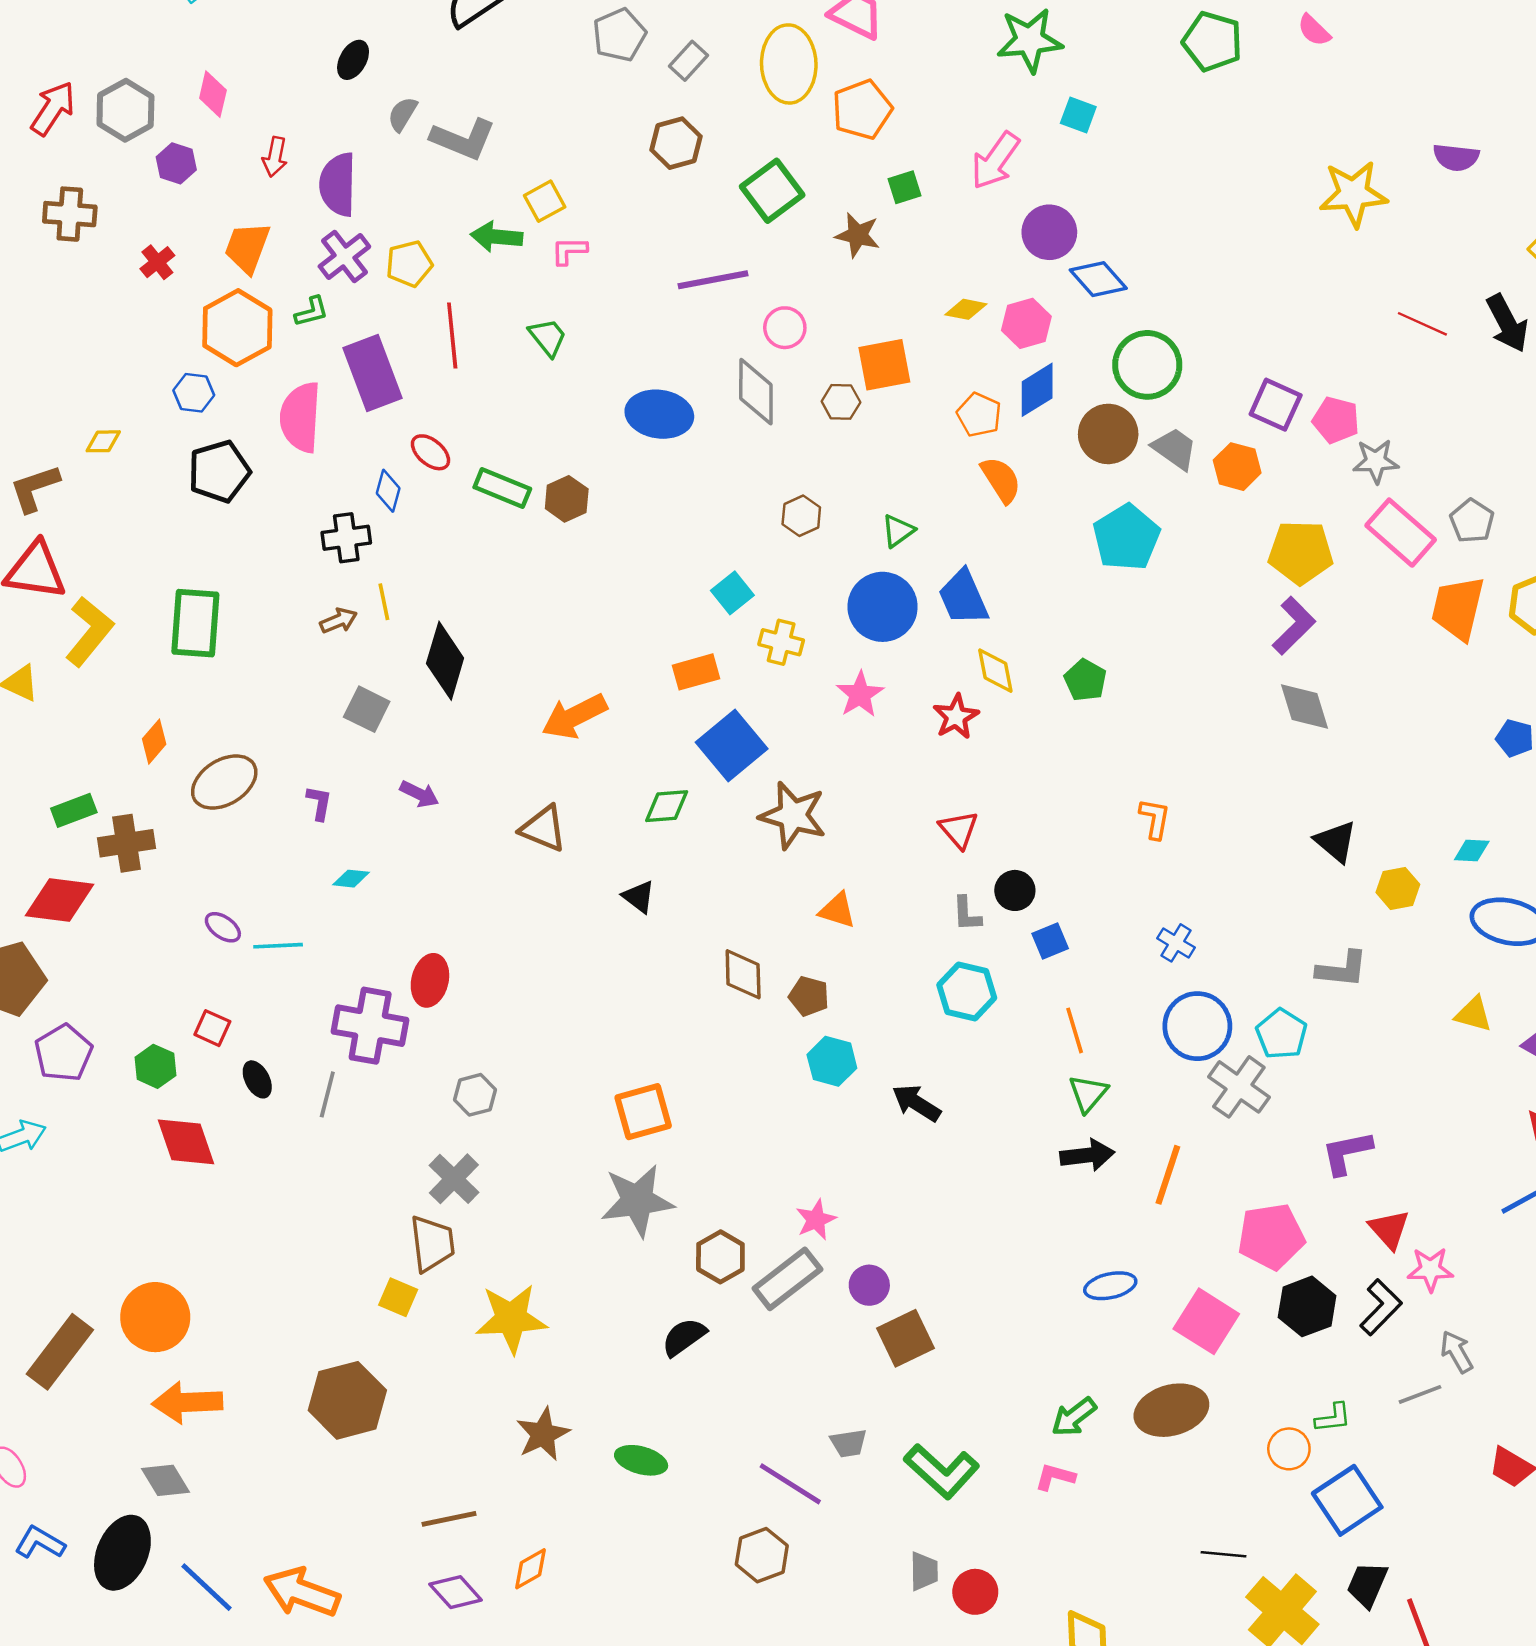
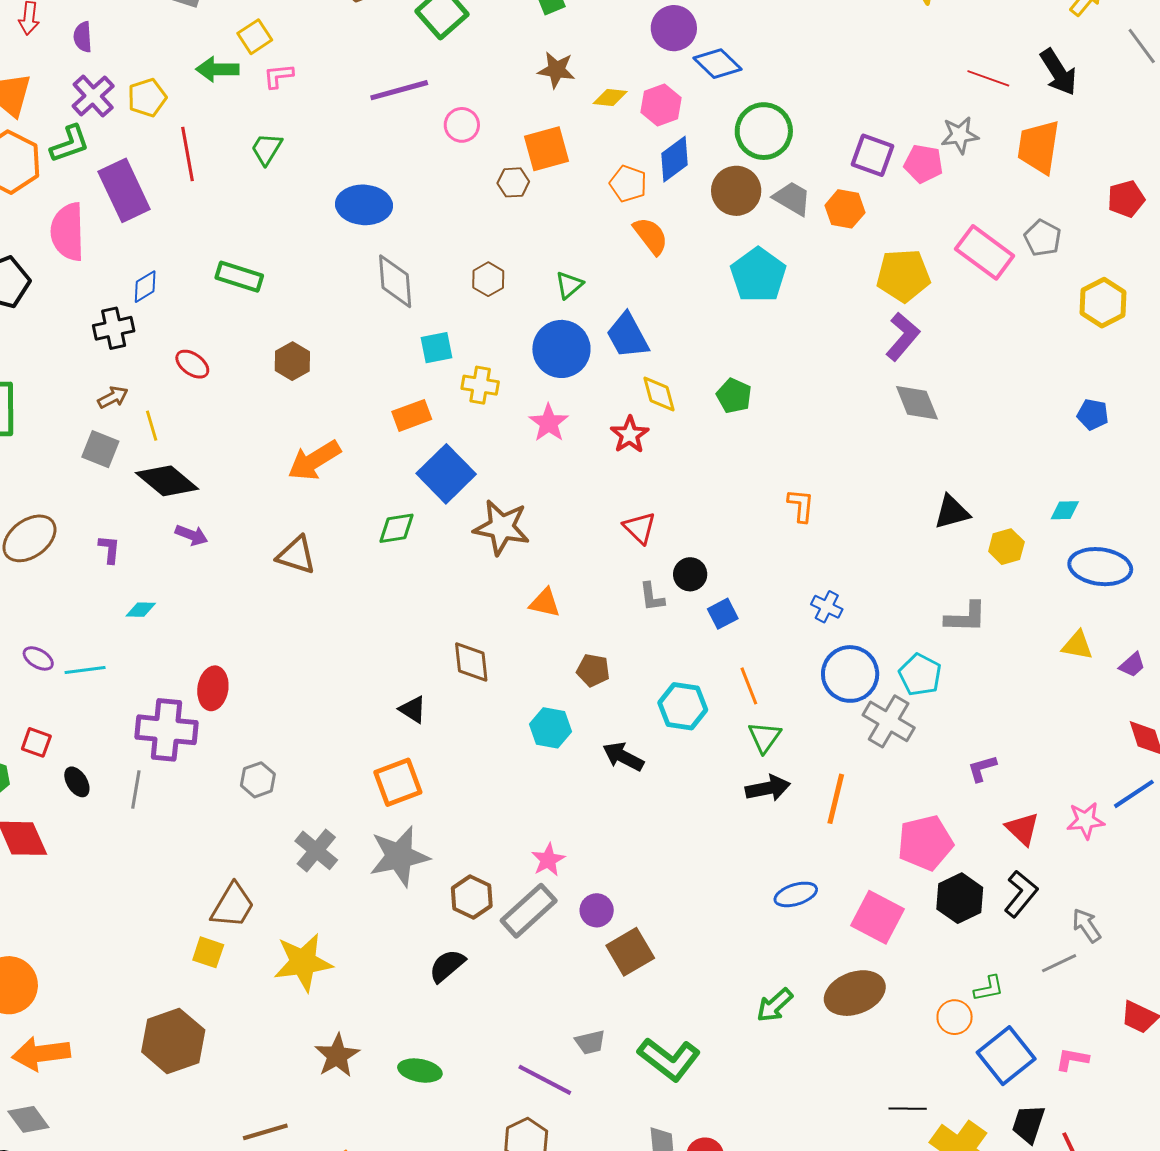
purple semicircle: (338, 184) -> (83, 37), size x0.6
brown star: (858, 235) -> (556, 70), moved
green L-shape: (311, 312) -> (70, 144), size x1.4
green trapezoid: (548, 337) -> (267, 149), turned -105
gray diamond: (756, 392) -> (395, 281), moved
red ellipse: (430, 452) -> (192, 364), moved
gray star: (1376, 461) -> (960, 135), moved
blue diamond: (388, 491) -> (145, 287), turned 48
brown hexagon: (567, 499) -> (292, 361), moved
cyan square: (732, 593) -> (436, 348), turned 32
yellow line: (384, 602) -> (152, 426), moved
orange trapezoid: (1458, 608) -> (1039, 147), moved
black diamond: (445, 661) -> (167, 481), moved, turned -62
gray square: (367, 709) -> (100, 449), moved
black triangle: (1336, 841) -> (952, 512), turned -51
black triangle: (639, 897) -> (413, 709), moved
cyan hexagon: (967, 991) -> (683, 706), moved
brown pentagon: (809, 996) -> (593, 670), moved
purple L-shape: (1347, 1153) -> (982, 768), size x0.7
gray cross: (454, 1179) -> (316, 850), moved
brown trapezoid: (432, 1243) -> (233, 906), turned 42
pink star: (1430, 1269) -> (1086, 820), moved
pink L-shape: (1055, 1477) -> (1072, 1059), moved

